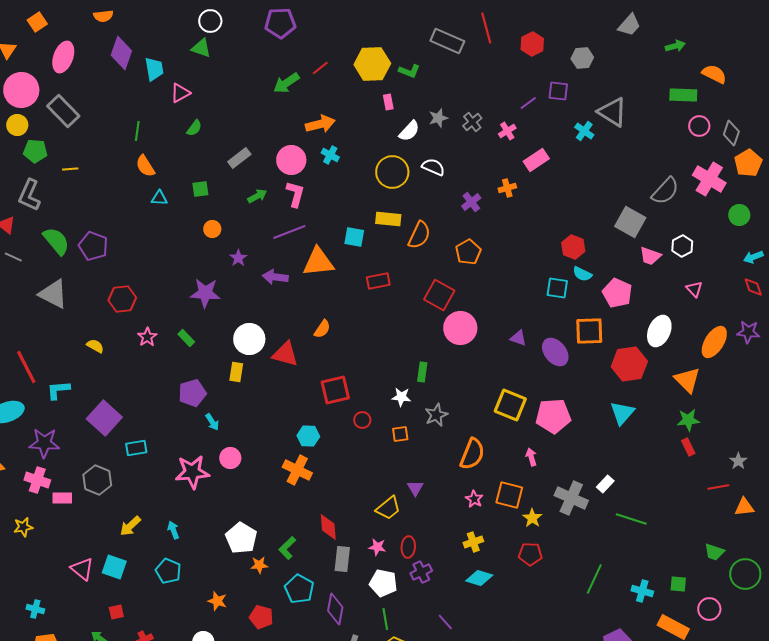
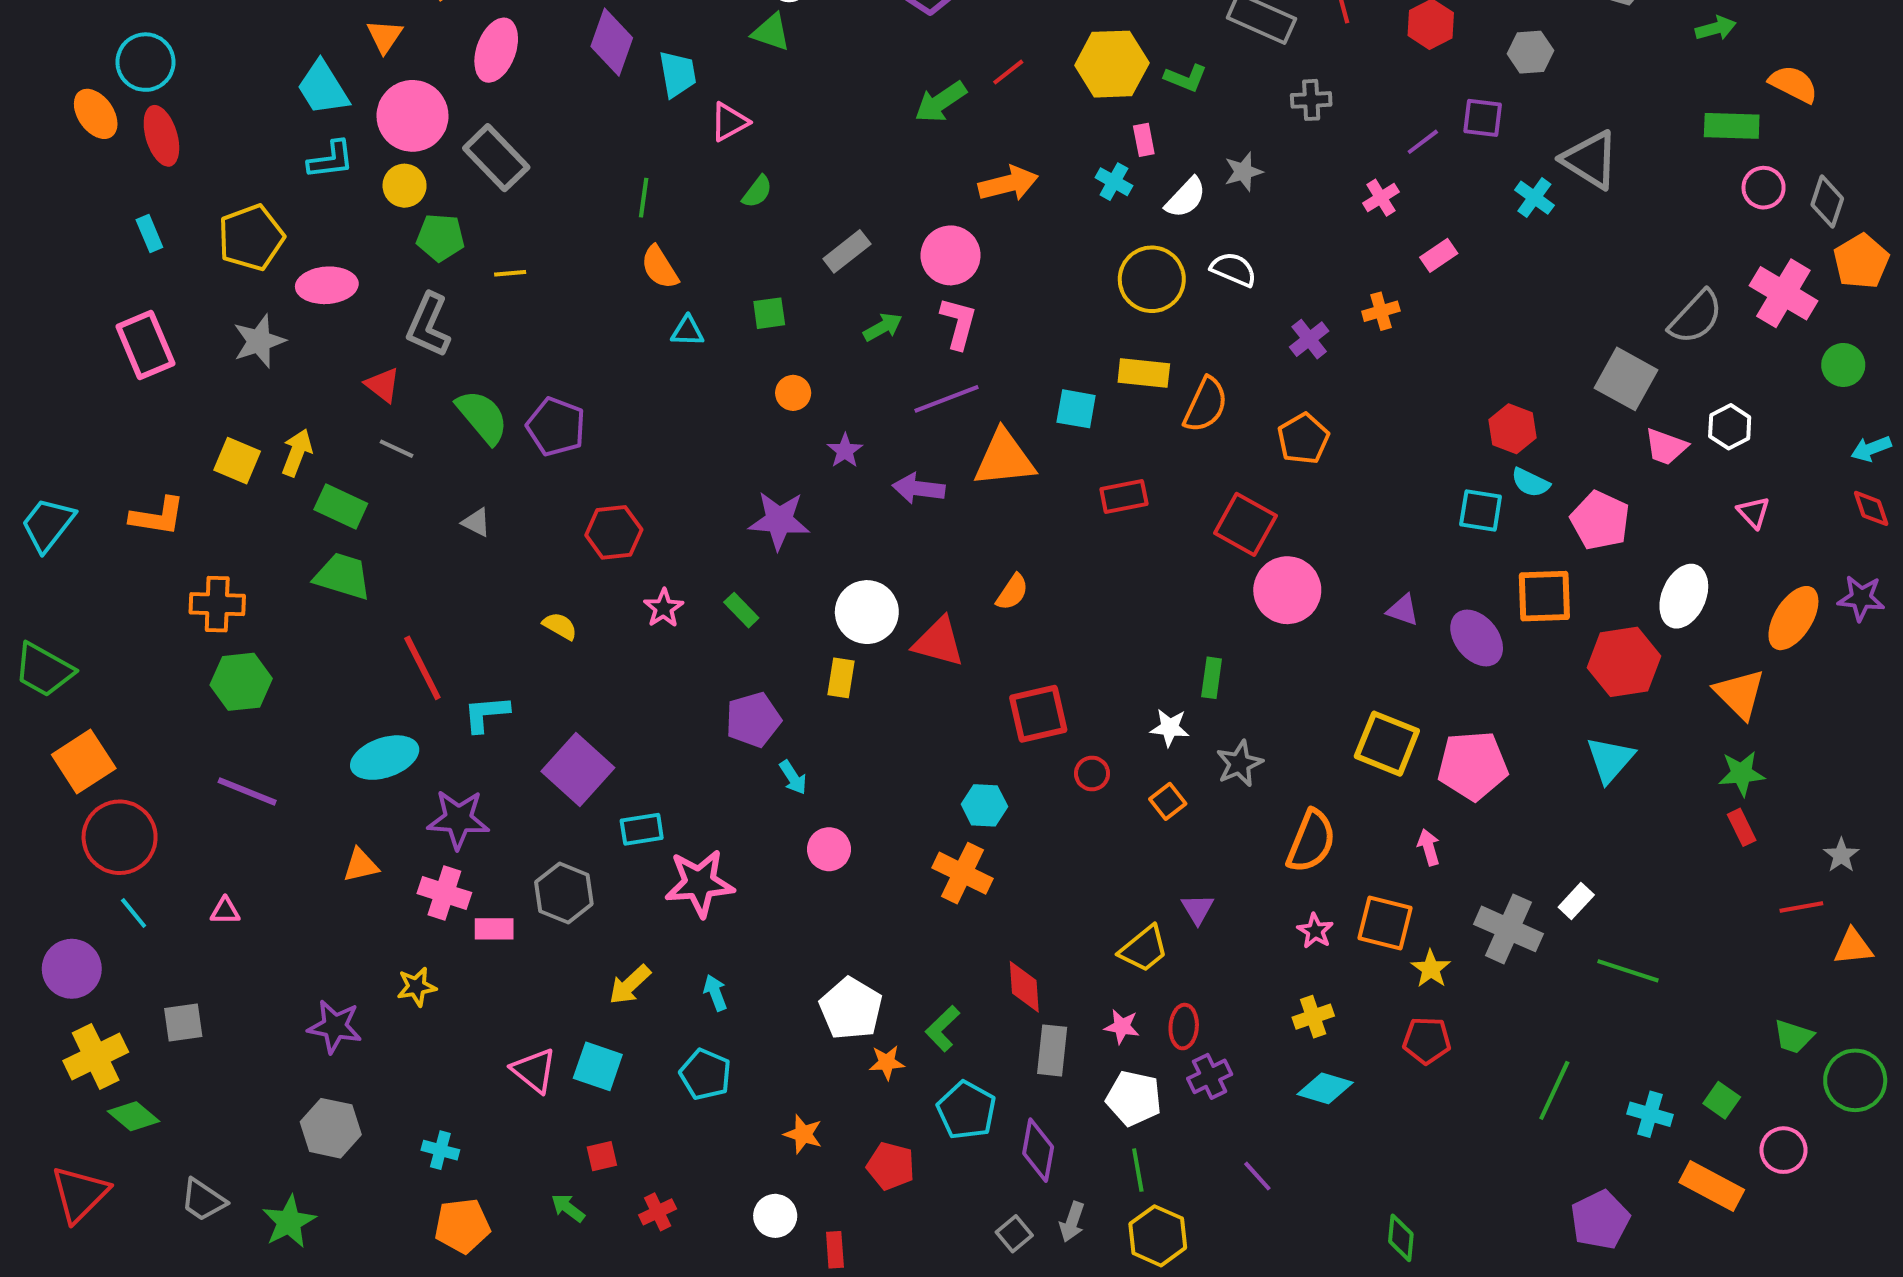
gray cross: (472, 122) -> (1311, 100), moved, turned 36
cyan cross: (330, 155) -> (1114, 182), moved
pink rectangle: (536, 160) -> (1439, 255), size x0.7
gray triangle: (53, 294) -> (476, 522), size x0.5
orange square: (400, 434) -> (1168, 801), turned -30
pink star: (192, 472) -> (699, 883), moved
green square: (678, 584) -> (1722, 1100), turned 30

